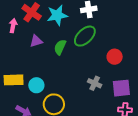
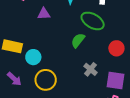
green ellipse: (85, 36) -> (93, 21), turned 60
green semicircle: (60, 47) -> (78, 40), moved

